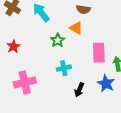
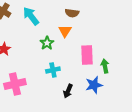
orange triangle: (76, 28) -> (65, 31), turned 32
blue star: (106, 84) -> (94, 85), turned 30

